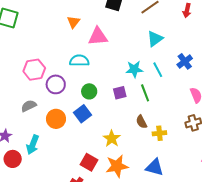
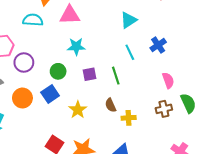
cyan semicircle: (79, 61) -> (33, 20), moved
cyan star: (134, 69) -> (76, 47), moved
yellow star: (112, 139) -> (78, 110), moved

